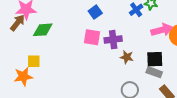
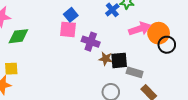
pink square: (92, 37) -> (68, 29), moved
purple cross: (113, 40) -> (91, 42), turned 30
black square: (155, 59) -> (119, 60), moved

